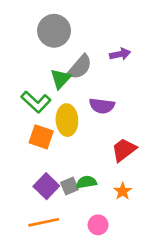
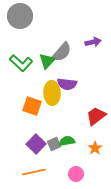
gray circle: (54, 31) -> (20, 16), moved
green L-shape: (36, 102) -> (21, 63), moved
purple semicircle: (102, 106) -> (67, 84), moved

